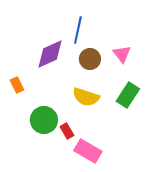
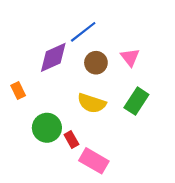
blue line: (78, 30) -> (83, 32), turned 40

